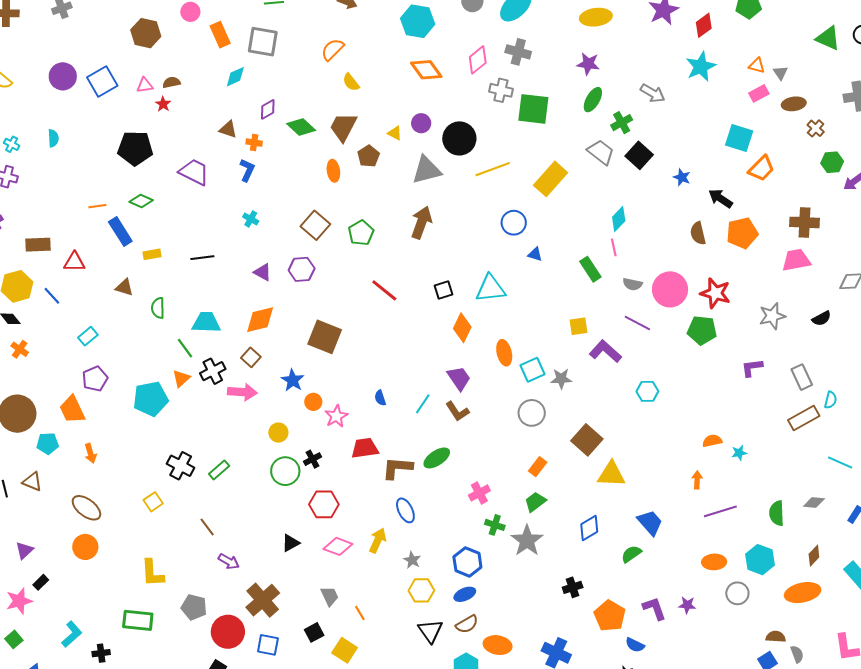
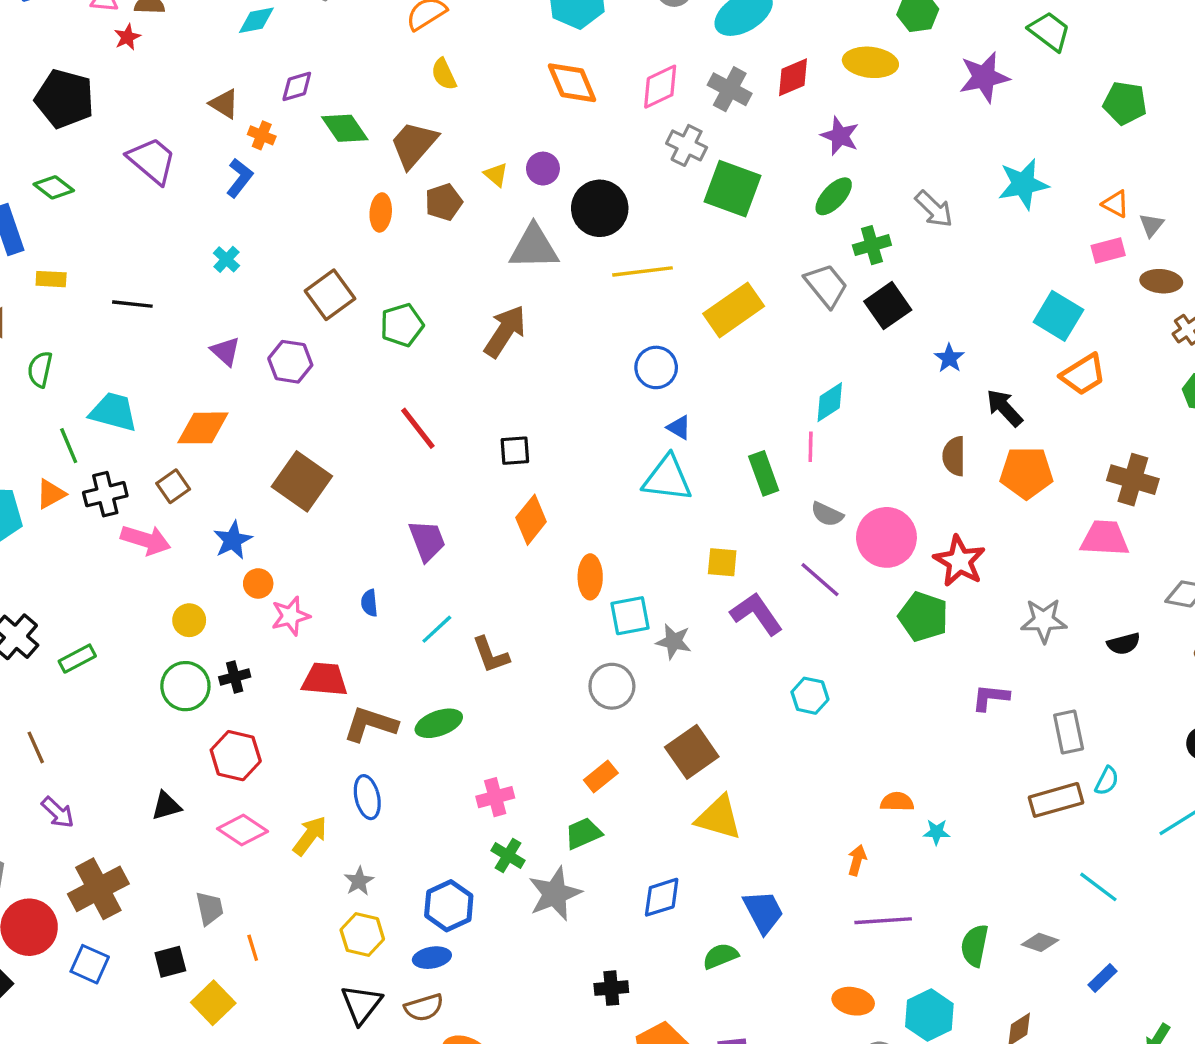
red diamond: (704, 25) -> (793, 77), moved
cyan triangle: (490, 289) -> (667, 478), moved
purple trapezoid: (459, 378) -> (427, 541), moved

